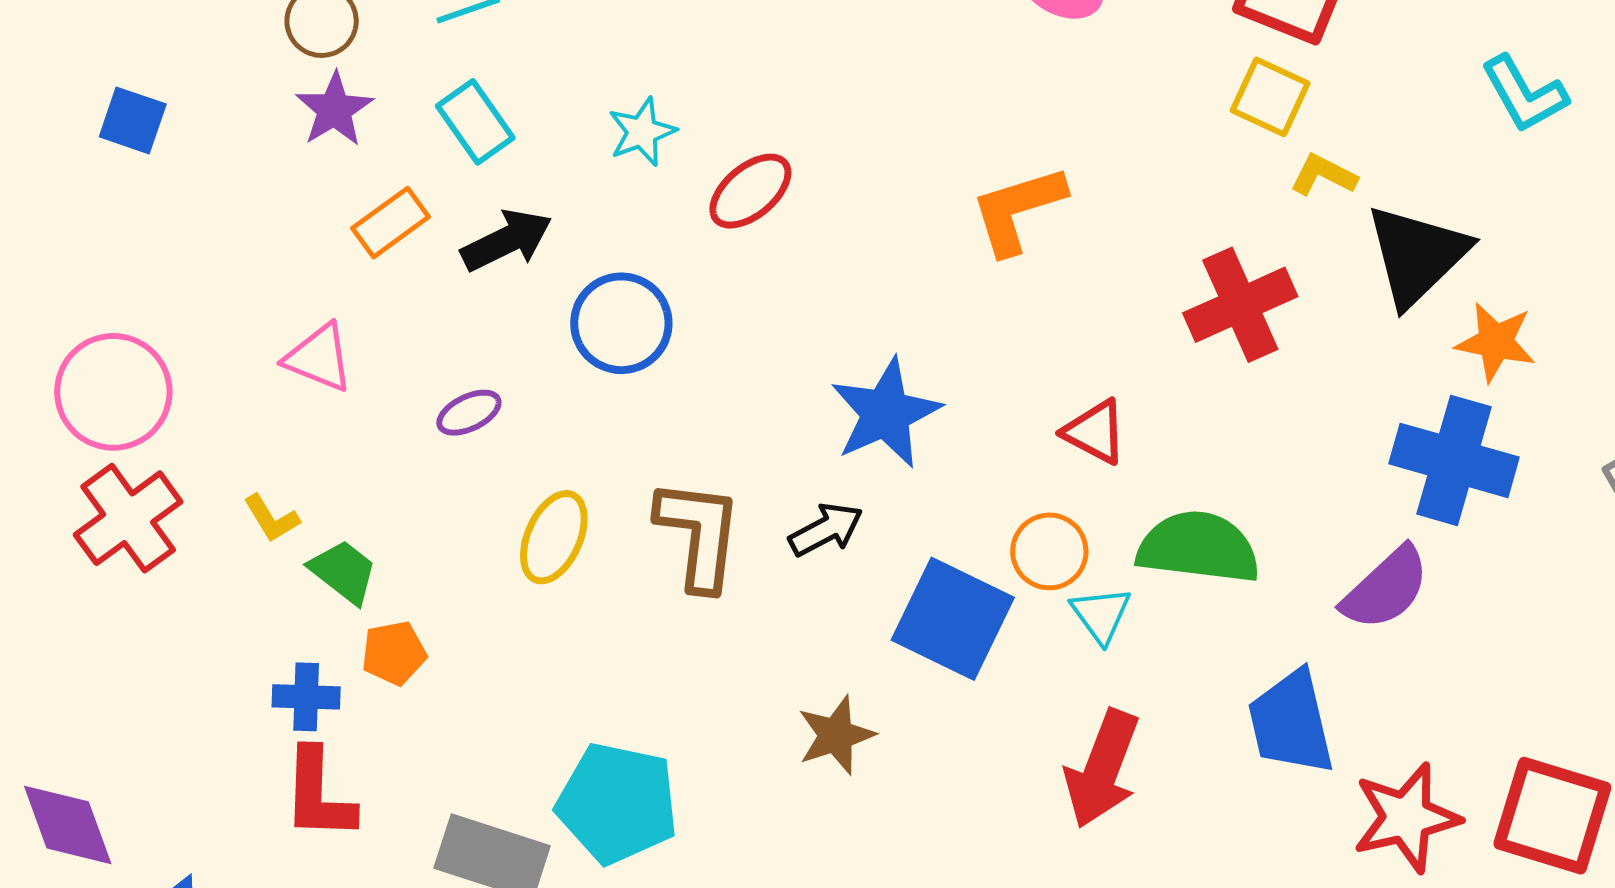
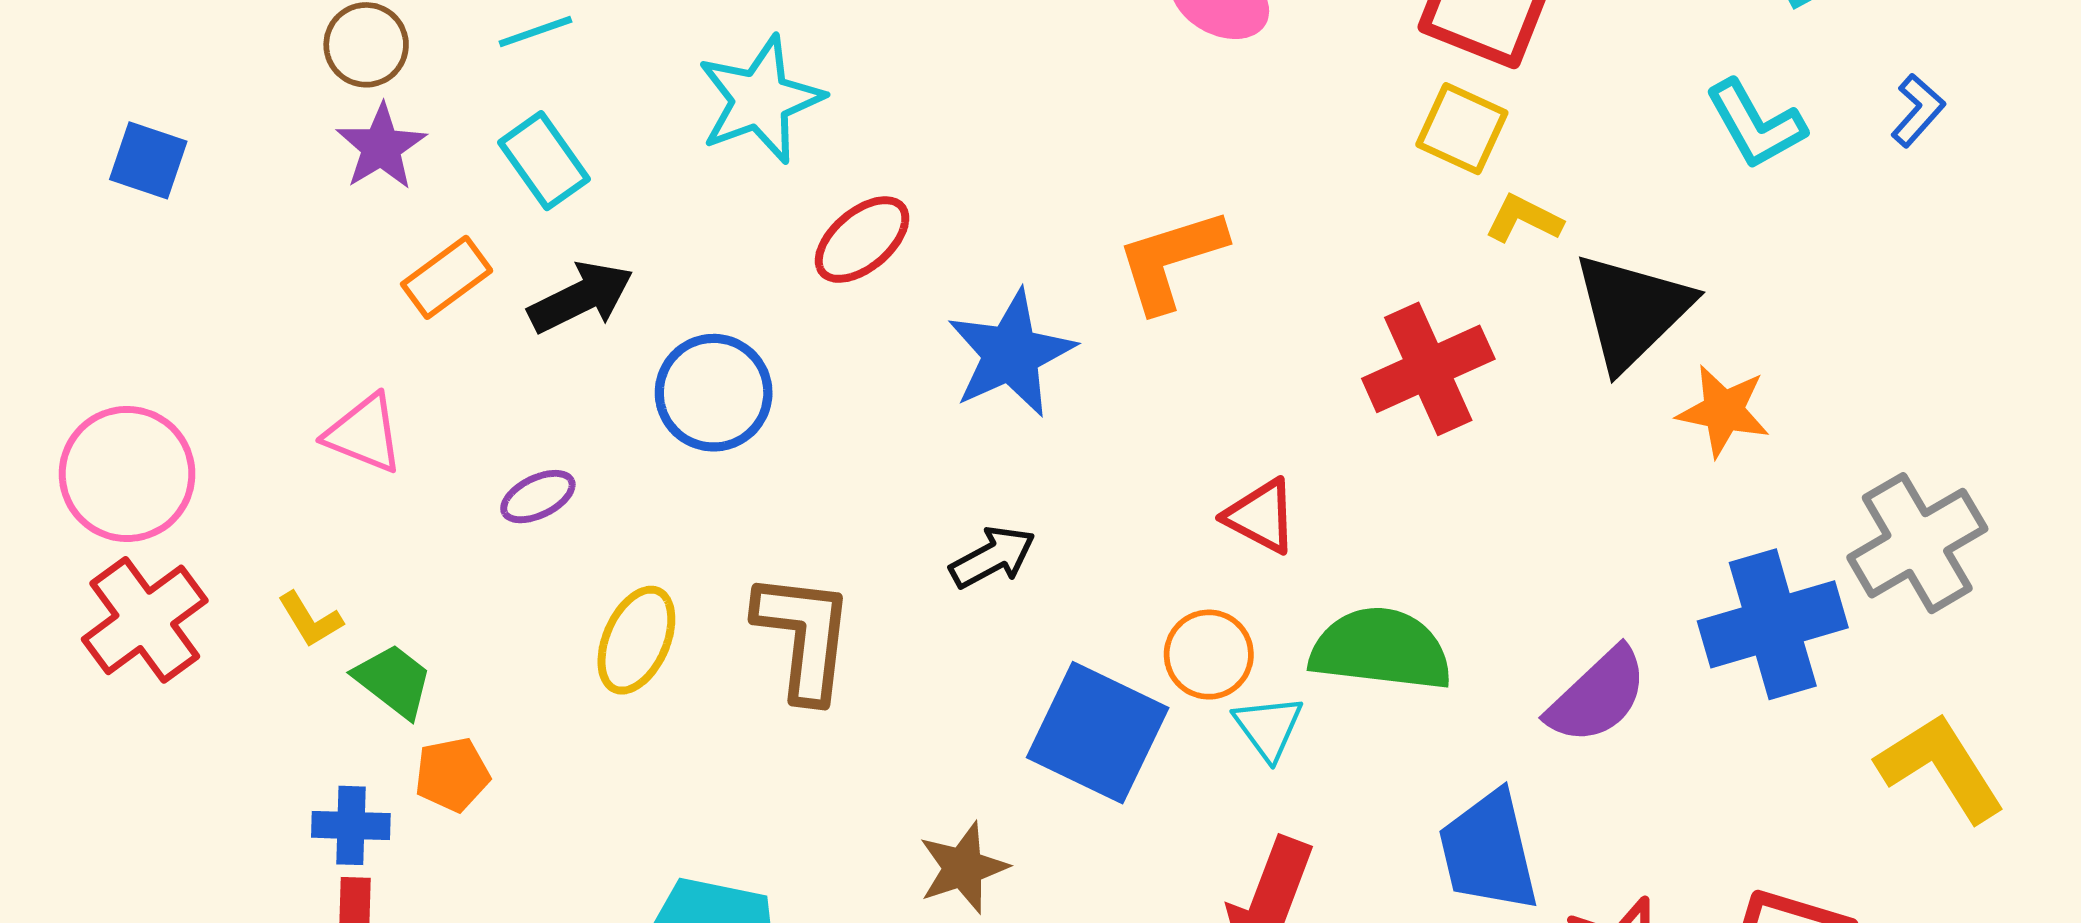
cyan star: (642, 132) -> (760, 100), moved, size x1.6
blue star: (886, 413) -> (1011, 354), moved
blue cross: (1454, 460) -> (1773, 624), moved, turned -32
black arrow: (826, 530) -> (993, 557), moved

